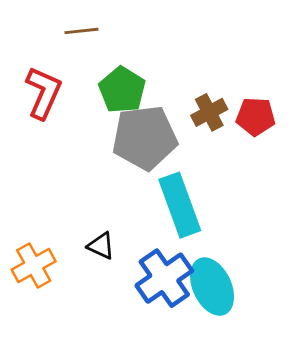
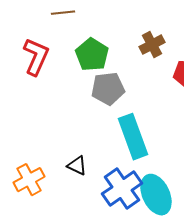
brown cross: (209, 112) -> (152, 45), moved
gray pentagon: (145, 138) -> (108, 89), size x0.7

